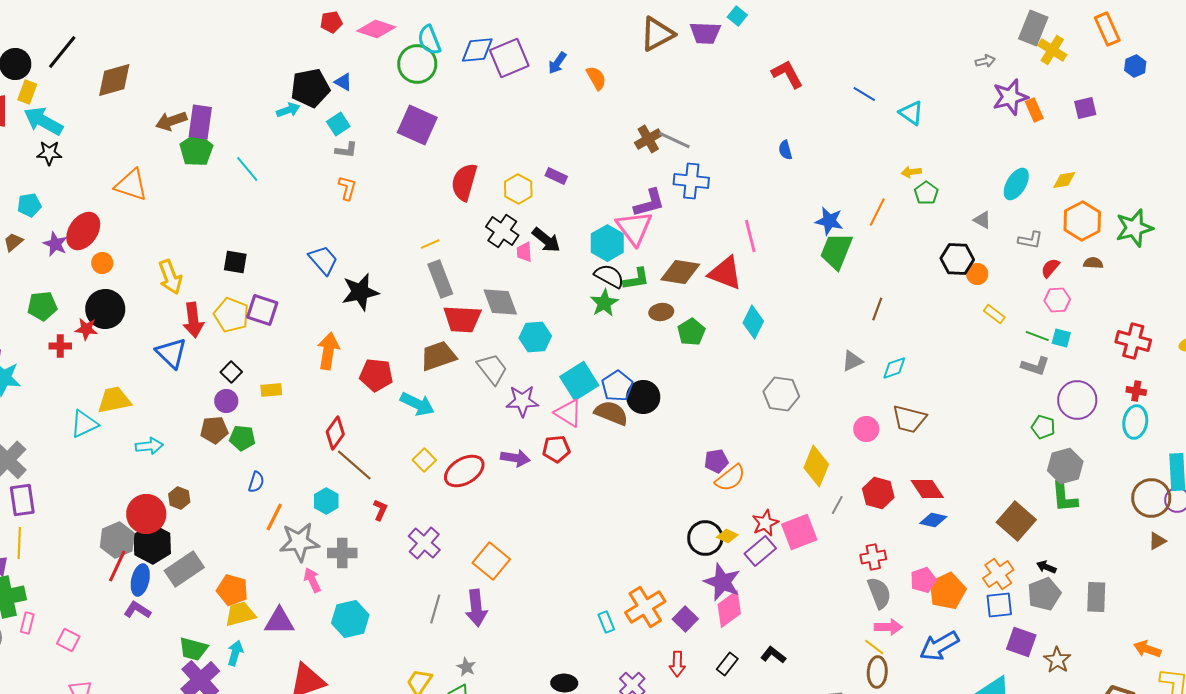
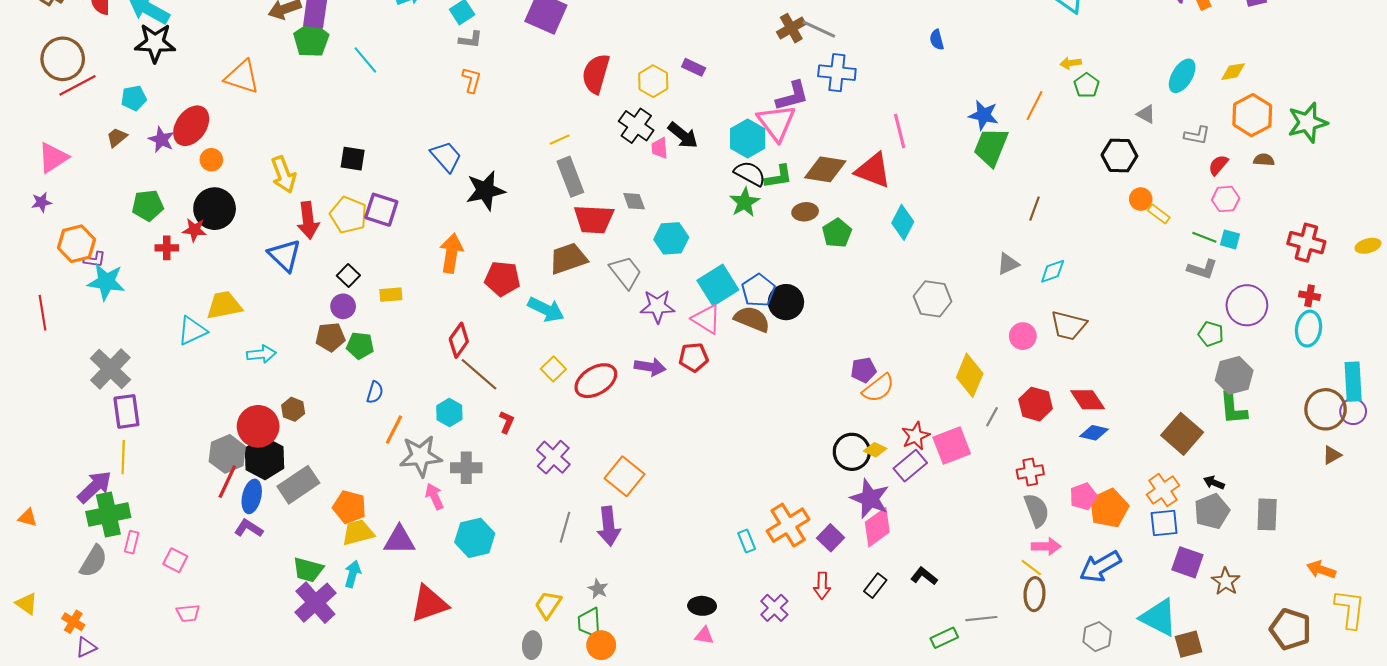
black star: (49, 153) -> (155, 43), size x1.5
orange circle: (977, 274) -> (1141, 199), moved
gray diamond: (500, 302) -> (634, 201), size x0.6

